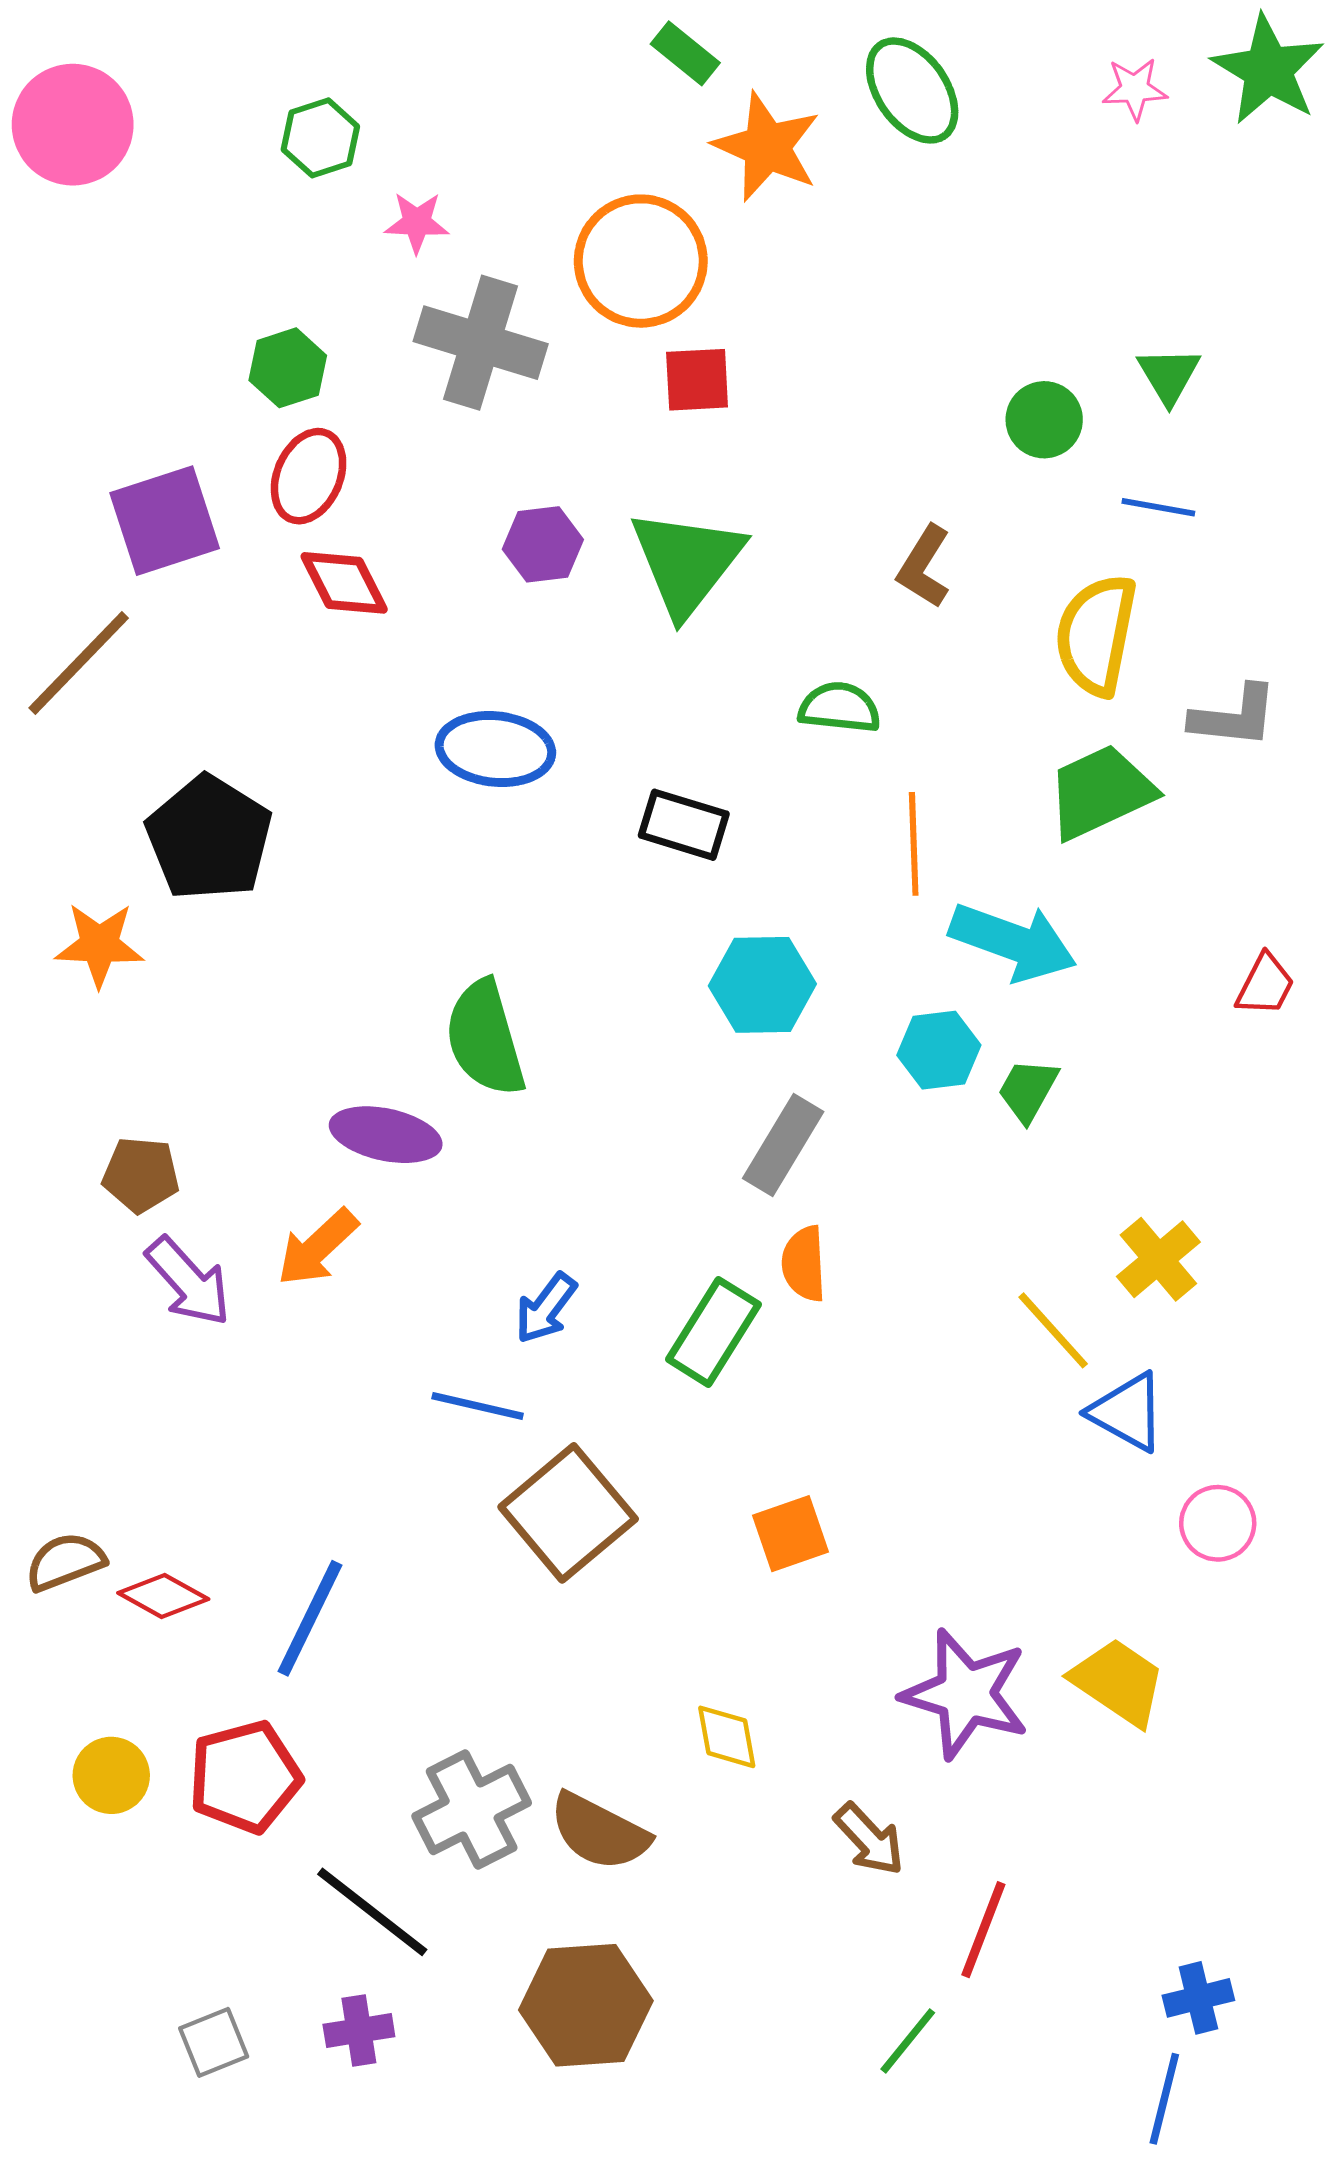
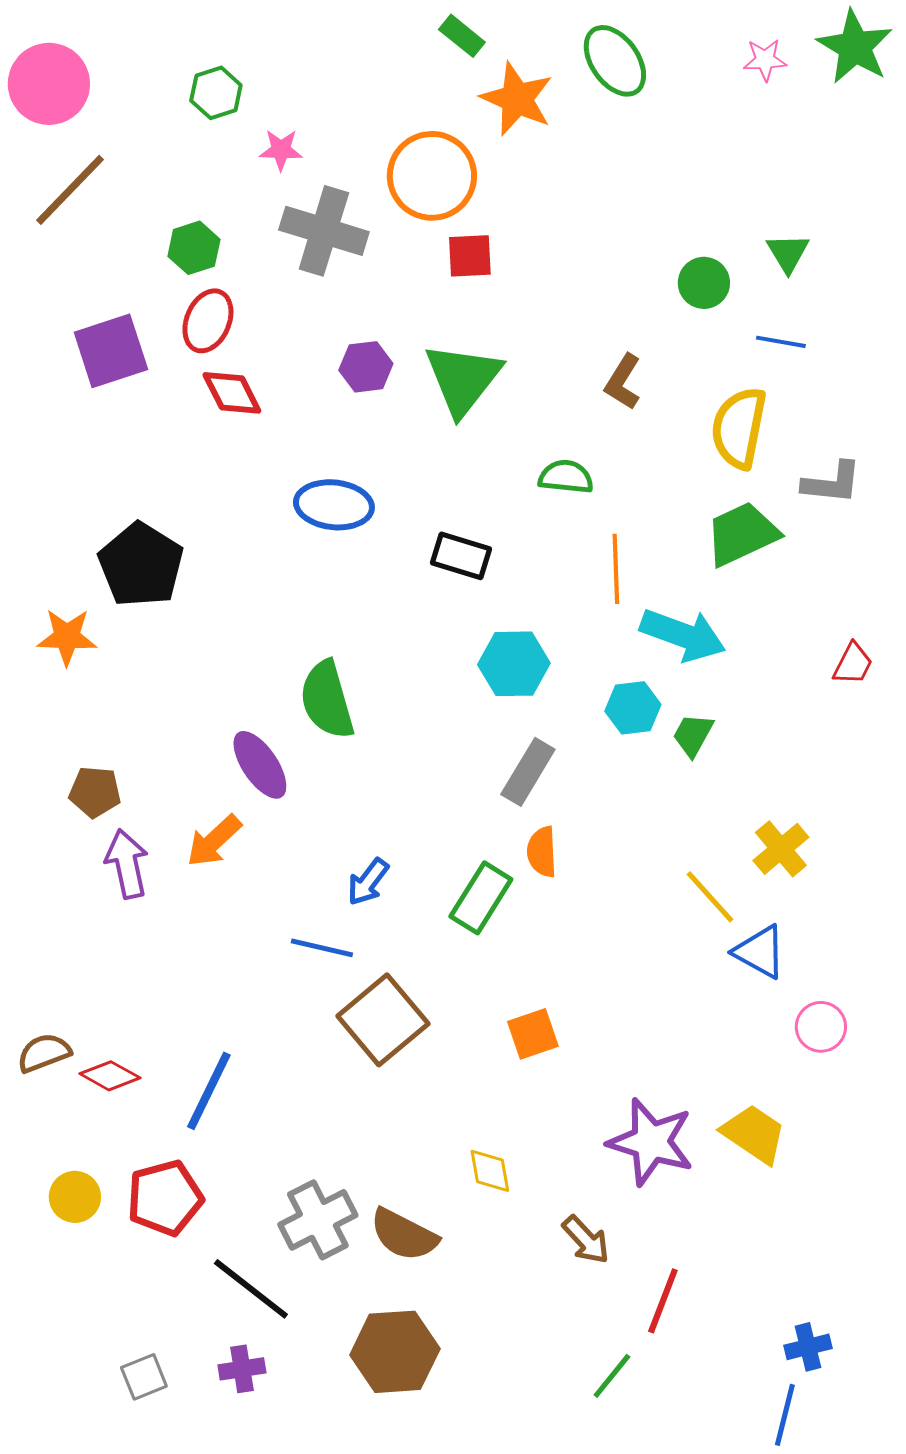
brown line: (79, 663) -> (70, 190), moved
purple ellipse: (386, 1135) -> (260, 765), turned 44
purple arrow: (188, 1281) -> (127, 864), turned -150

